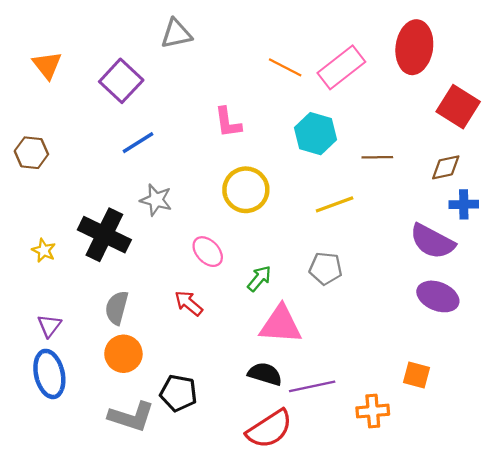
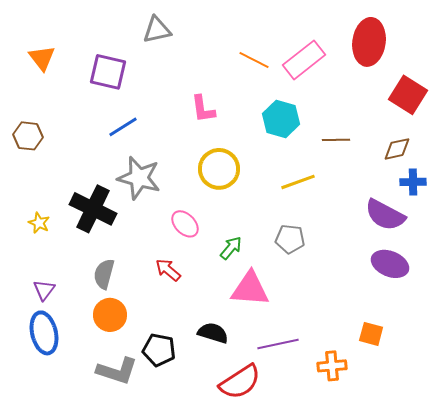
purple square: (121, 81) -> (108, 72), turned -30
gray star: (156, 200) -> (139, 178), size x1.5
black semicircle: (265, 374) -> (213, 333), moved

